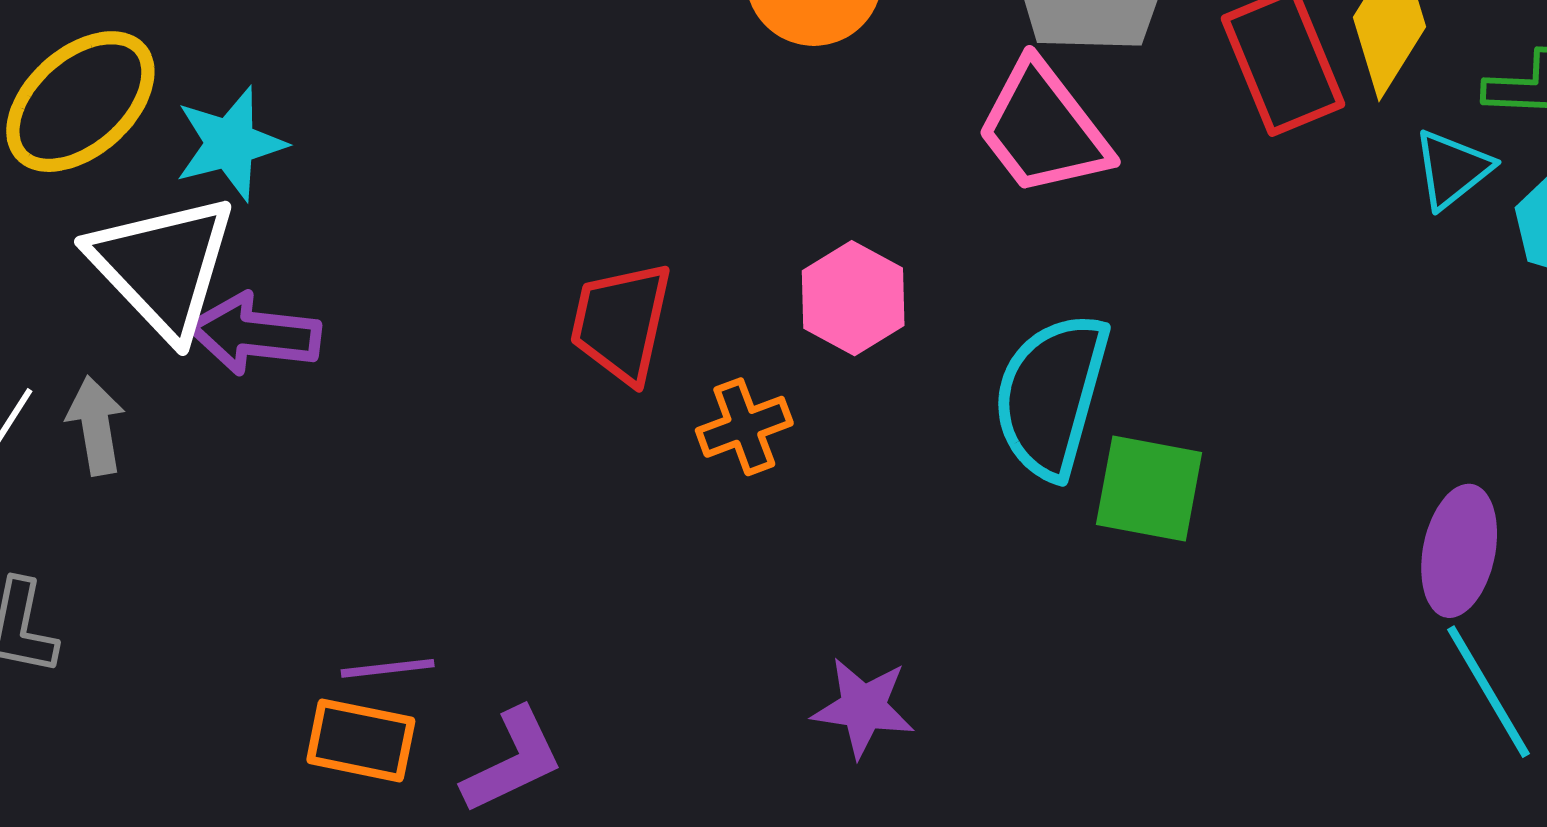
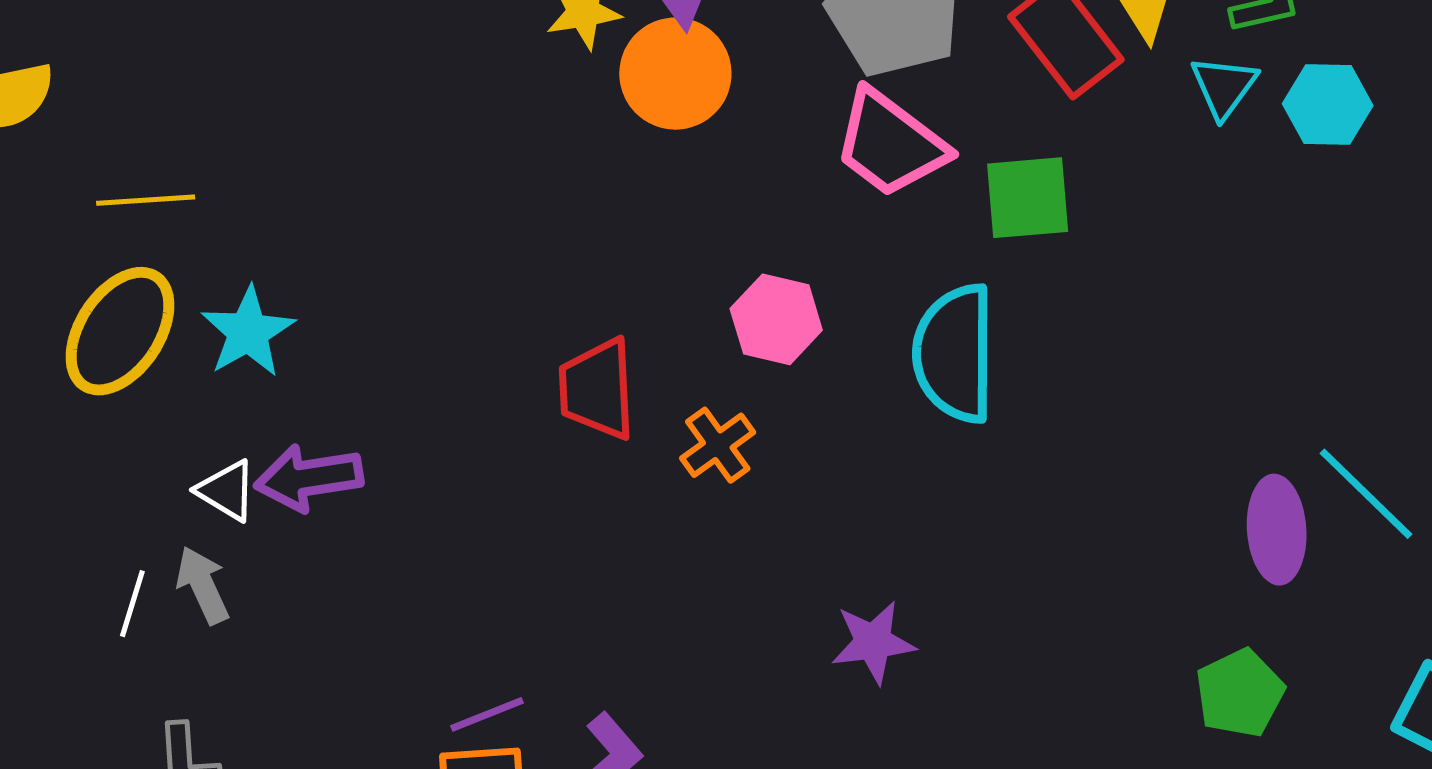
white triangle: (163, 266) -> (227, 491), moved, size x0.5
green square: (1149, 489) -> (1028, 198), moved
purple ellipse: (1459, 551) -> (1277, 530), moved

